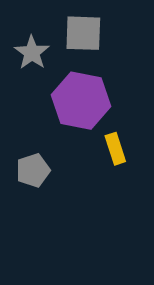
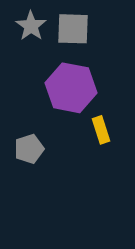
gray star: (32, 53) -> (31, 26), moved

